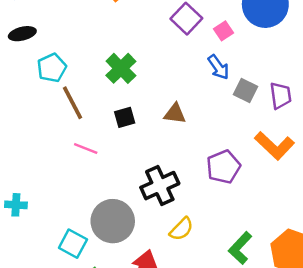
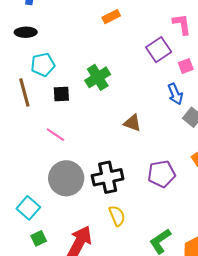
brown line: (72, 103) -> (24, 93), moved
black square: (125, 117) -> (61, 94), moved
gray circle: (113, 221) -> (66, 178), moved
yellow semicircle: (181, 229) -> (117, 216), turned -80

